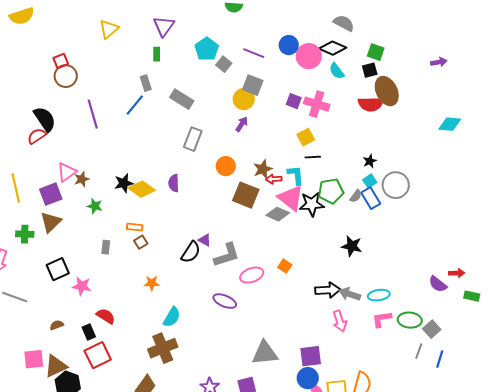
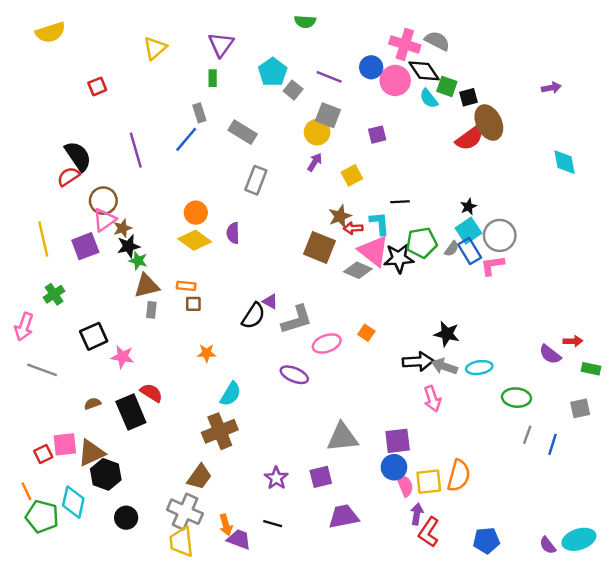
black diamond: (333, 48) -> (424, 71), turned 32
green square: (376, 52) -> (447, 86), moved
brown circle: (66, 76) -> (103, 201), moved
purple square: (294, 101) -> (377, 135), turned -35
pink cross: (317, 104) -> (405, 44), moved
red semicircle: (371, 104) -> (470, 138), turned -35
cyan diamond: (450, 124) -> (565, 162), turned 75
yellow square: (306, 137) -> (352, 175), moved
orange circle: (226, 166) -> (196, 213), moved
cyan square: (370, 181) -> (468, 231), size x1.5
black star: (124, 183) -> (129, 246), moved
brown triangle: (51, 222) -> (147, 286), moved, turned 30
green cross: (25, 234) -> (54, 294), turned -36
brown square: (141, 242) -> (193, 304), turned 32
black star: (352, 246) -> (447, 334), moved
pink L-shape: (382, 319) -> (492, 265), moved
gray square: (432, 329) -> (580, 408), moved, turned 30
black rectangle: (89, 332) -> (131, 412), size x1.8
red square: (98, 355) -> (43, 454), moved, size x0.6

